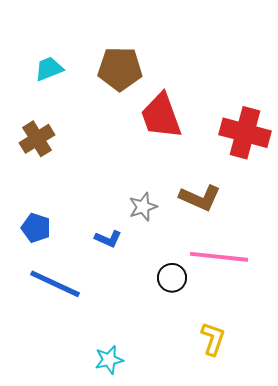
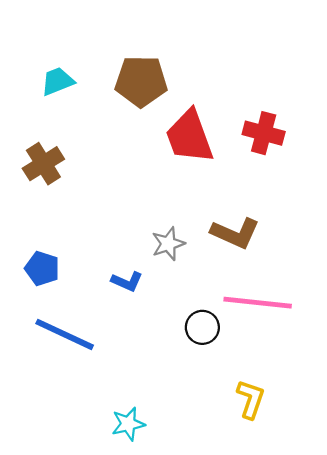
red cross: (245, 133) -> (264, 133), moved, size x0.7

